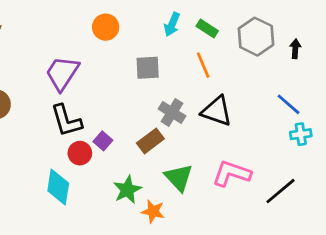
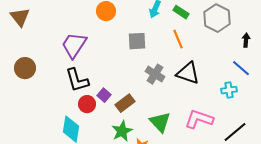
black arrow: (295, 49) -> (246, 40), moved
cyan cross: (301, 134) -> (229, 90), moved
brown rectangle: (150, 141) -> (125, 103), moved

